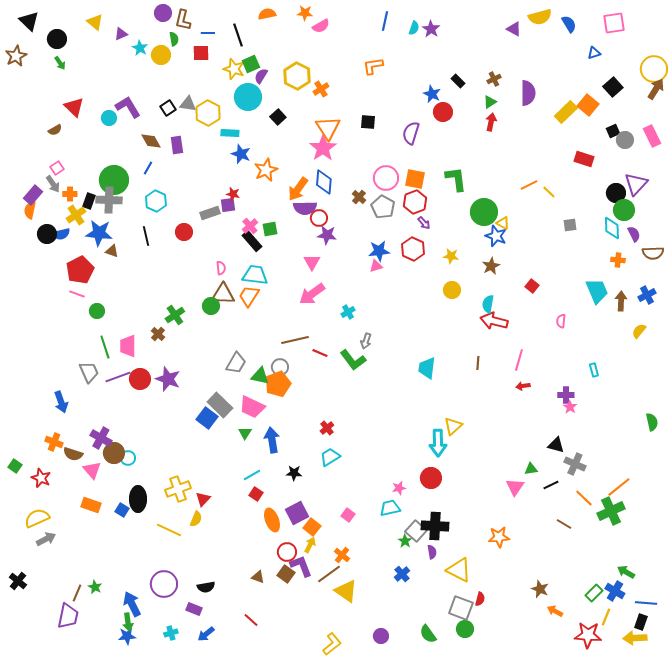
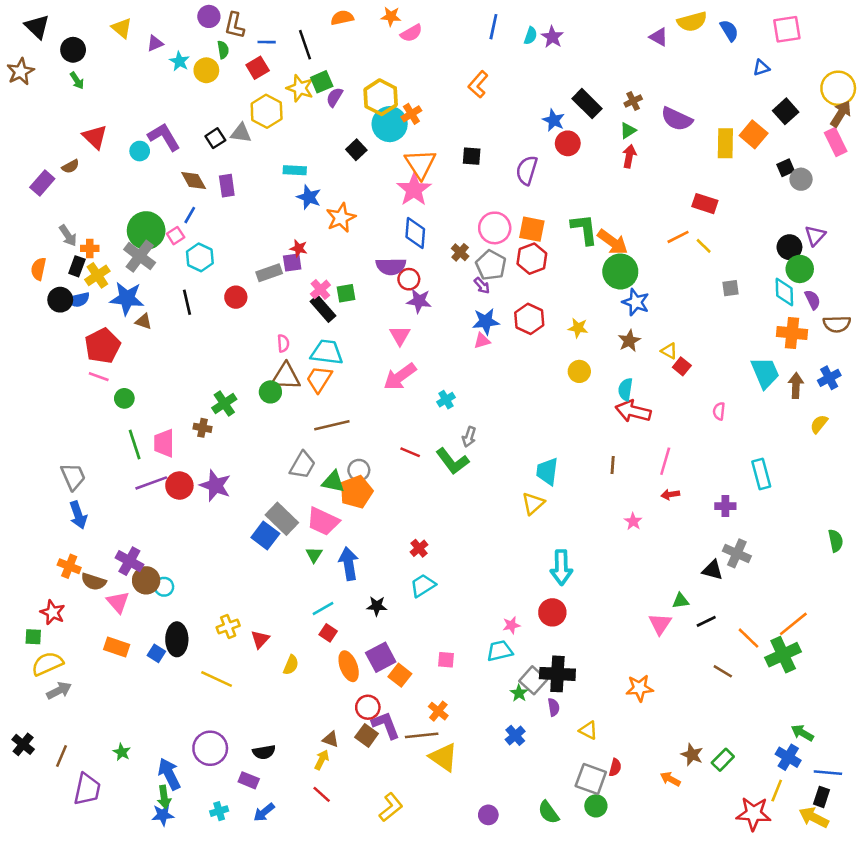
red square: (201, 53) -> (258, 68), turned -30
orange L-shape: (373, 66) -> (478, 84), turned -40
black rectangle: (458, 81) -> (587, 104), size x1.6
purple semicircle: (528, 93) -> (677, 119), turned 115
cyan circle: (248, 97) -> (390, 124), moved
yellow rectangle: (566, 112) -> (725, 143), turned -45
yellow hexagon: (208, 113) -> (267, 111), moved
pink rectangle: (652, 136) -> (836, 142), moved
red rectangle: (584, 159) -> (705, 204), moved
pink square: (57, 168) -> (176, 236), moved
purple triangle: (636, 184) -> (815, 236), size x0.7
orange arrow: (298, 189) -> (613, 242), moved, turned -90
purple rectangle: (33, 195) -> (42, 183), moved
gray cross: (109, 200) -> (140, 256), turned 35
black rectangle: (89, 201) -> (77, 266), moved
purple arrow: (424, 223) -> (482, 286), moved
yellow triangle: (503, 223) -> (669, 351), moved
orange cross: (618, 260) -> (792, 333), size x1.6
brown cross: (158, 334) -> (202, 428), turned -32
brown line: (295, 340) -> (332, 425), moved
cyan rectangle: (594, 370) -> (761, 474), size x1.6
gray trapezoid: (89, 372) -> (73, 477), moved
pink star: (570, 407) -> (633, 521), moved
yellow triangle: (453, 426) -> (533, 503), moved
gray cross: (575, 464) -> (737, 553), moved
green square: (15, 466) -> (33, 637), moved, turned -32
yellow cross: (178, 489) -> (228, 626), size x0.7
pink square: (348, 515) -> (446, 660), turned -32
yellow semicircle: (196, 519) -> (291, 665), moved
yellow arrow: (310, 545) -> (322, 760), moved
yellow triangle: (459, 570) -> (588, 730), size x0.6
brown line: (329, 574) -> (422, 735), turned 30
brown line: (77, 593) -> (62, 756), moved
green rectangle: (594, 593) -> (723, 760), moved
orange arrow: (555, 611) -> (670, 779), moved
yellow arrow: (635, 638) -> (814, 817), turned 30
yellow L-shape: (332, 644) -> (391, 807), moved

